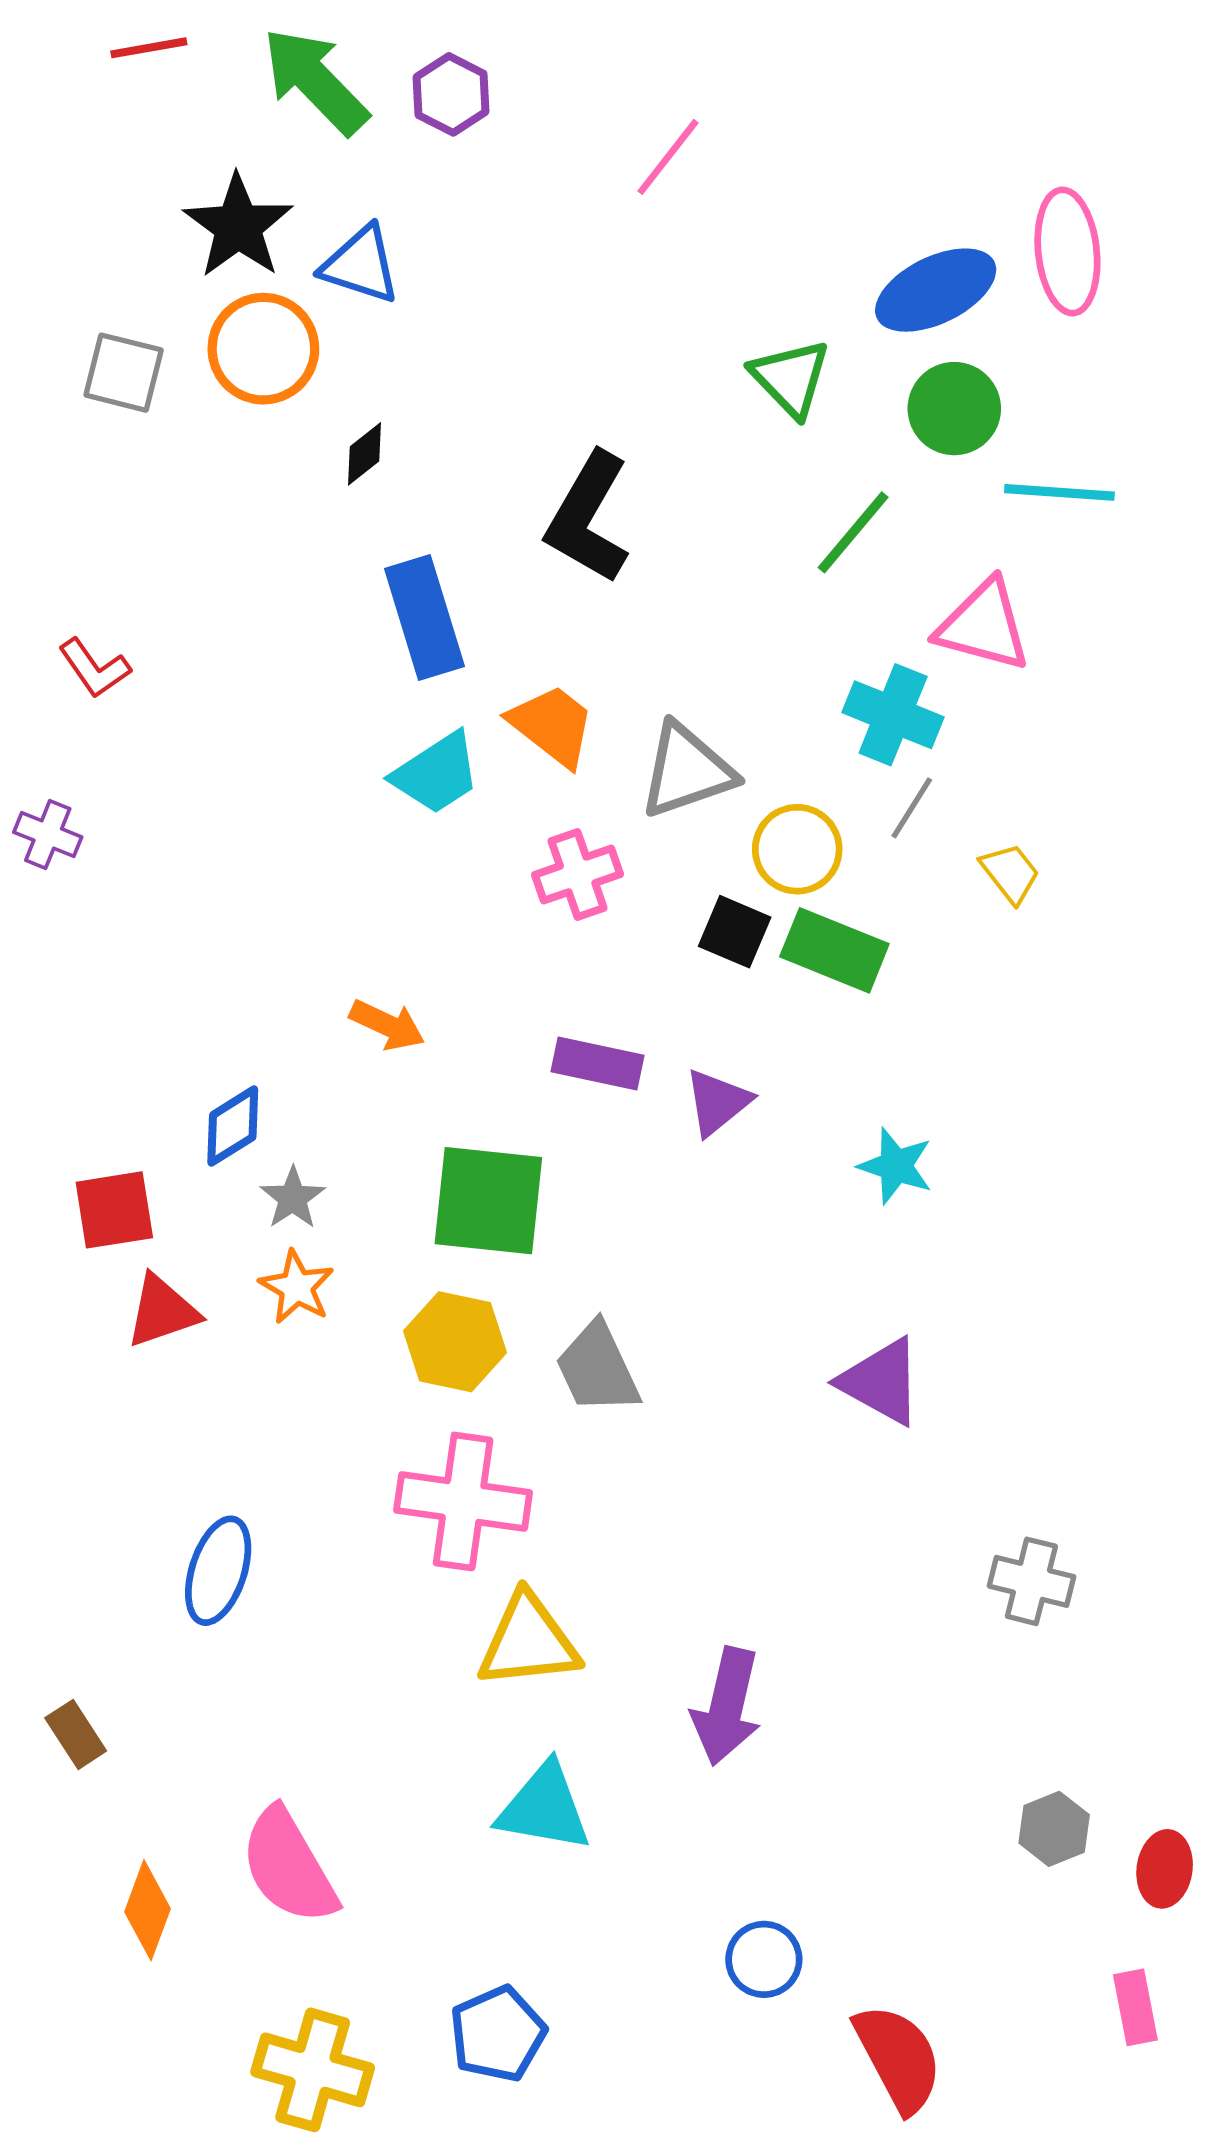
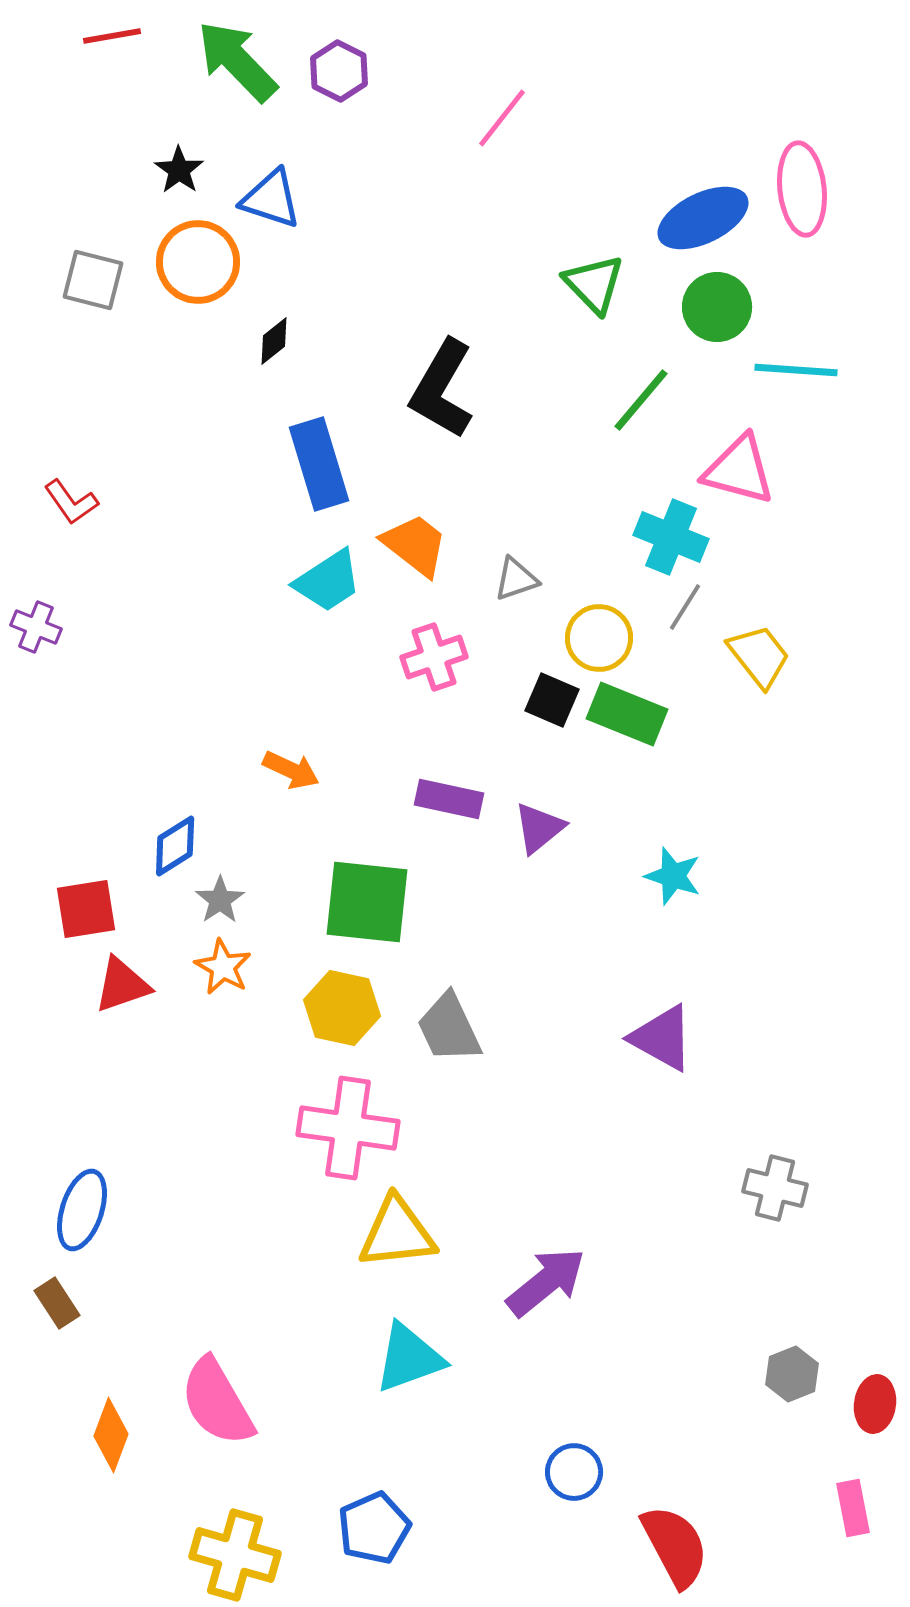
black star: (238, 226) -> (179, 170), size x0.6
gray triangle: (687, 771) -> (516, 579), size x0.6
yellow trapezoid: (1010, 873) -> (759, 656), size x1.4
blue ellipse: (218, 1571) -> (82, 1210), moved
purple arrow: (727, 1706) -> (546, 1282), turned -142
cyan triangle: (544, 1808) -> (409, 1358), turned -30

